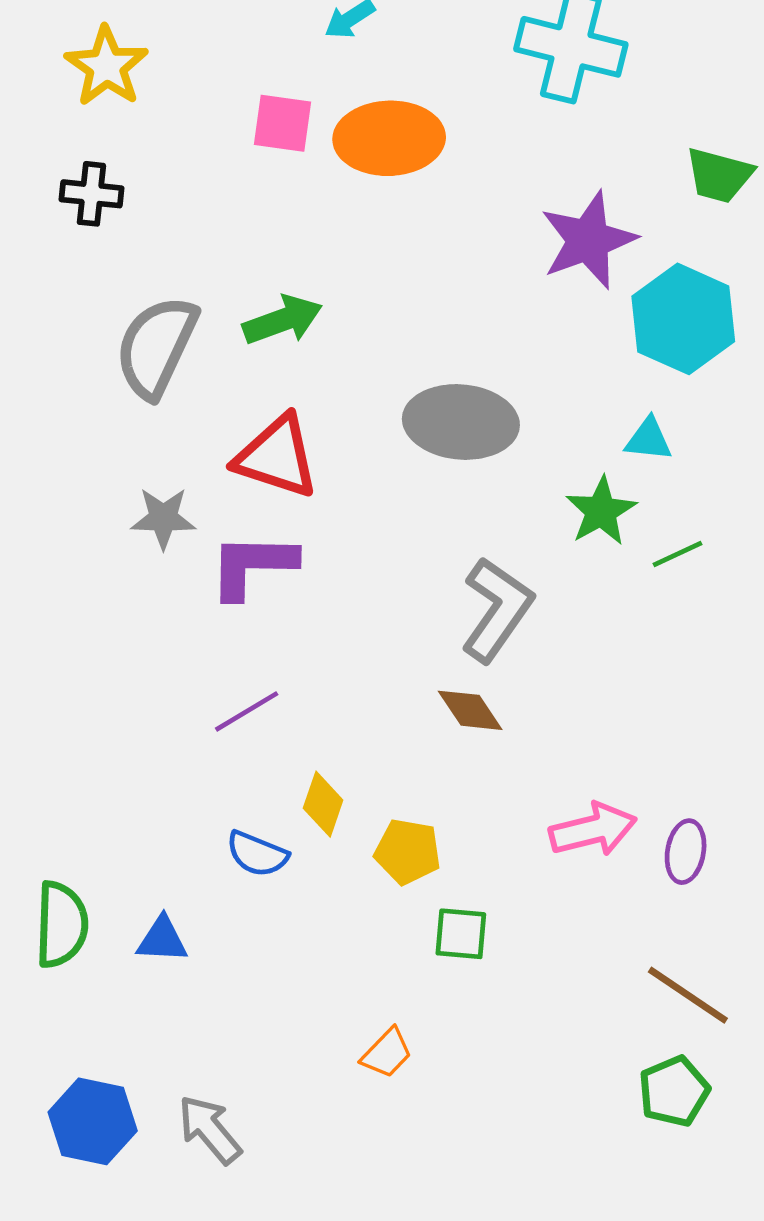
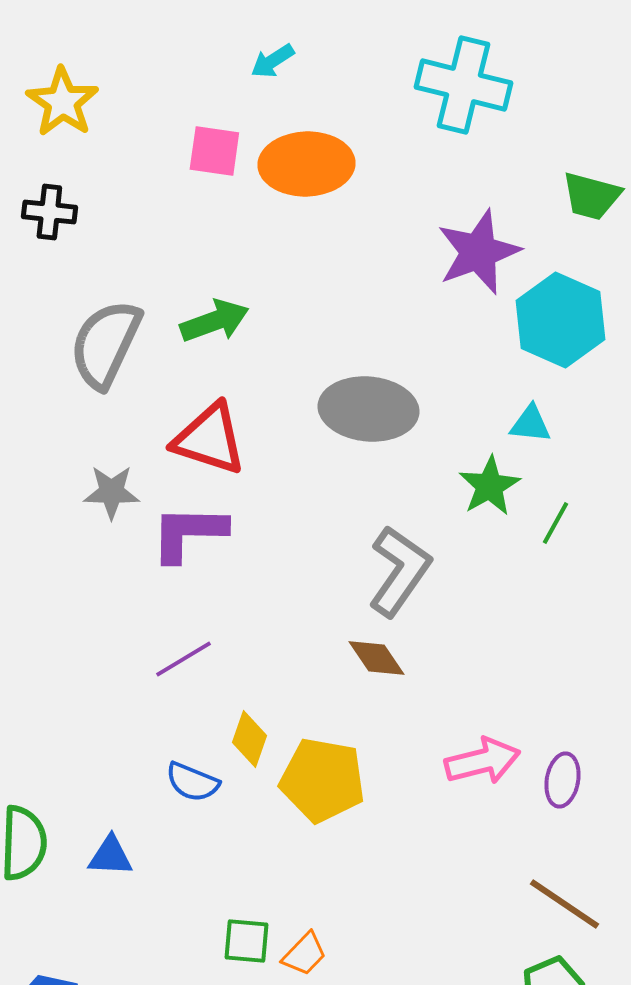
green line: (677, 554) -> (555, 523), turned -36
yellow pentagon: (408, 852) -> (322, 780), size x1.5
green square: (461, 934) -> (246, 941), moved

